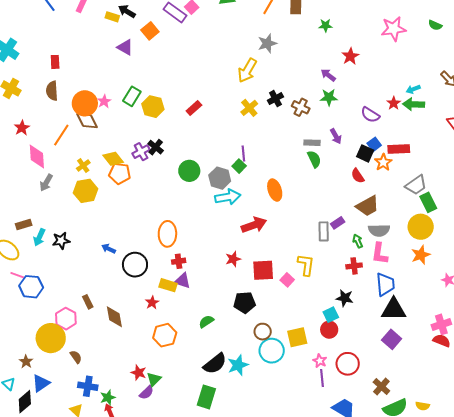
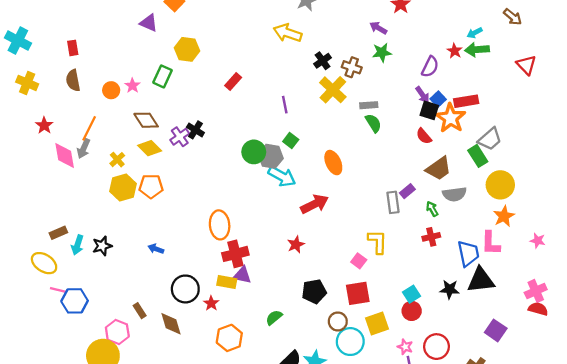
yellow arrow: (247, 70) -> (288, 33), turned 85
orange circle: (85, 103) -> (111, 90), size x0.6
yellow hexagon: (153, 107) -> (187, 49), moved
yellow cross: (249, 108) -> (333, 90), moved, size x1.4
purple semicircle: (370, 115) -> (430, 67), turned -90
brown diamond: (87, 121) -> (146, 120), moved
purple arrow: (336, 136) -> (422, 95), moved
purple line: (243, 153) -> (285, 105), moved
orange star: (383, 162) -> (451, 118), size x1.5
green circle: (189, 171) -> (254, 152), moved
orange pentagon: (120, 173) -> (151, 186), moved
gray arrow: (46, 183) -> (84, 149), moved
cyan arrow: (228, 197) -> (282, 176), turned 45
green rectangle: (428, 202) -> (478, 156), moved
pink L-shape: (380, 254) -> (491, 243), moved
red cross: (179, 261) -> (235, 254), size x1.6
black circle: (135, 265) -> (185, 289), moved
red square: (263, 270) -> (358, 293), moved
black star: (345, 298) -> (450, 289), moved
purple square: (392, 339) -> (496, 330), moved

